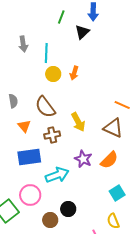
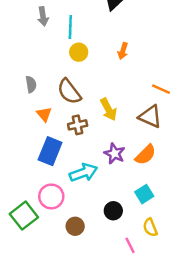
orange arrow: (74, 73) -> (123, 51), moved
blue rectangle: (29, 157) -> (50, 151), turned -60
cyan square: (117, 193) -> (144, 194), moved
black circle: (68, 209) -> (113, 211), moved

